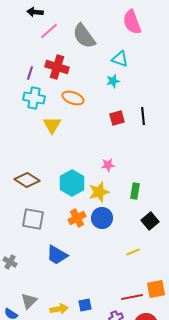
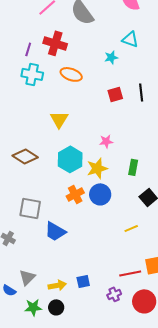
cyan triangle: (120, 59) -> (130, 39), moved
yellow triangle: (52, 125) -> (59, 119), moved
gray square: (33, 219) -> (30, 208), moved

